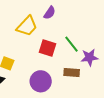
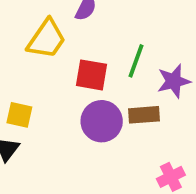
green line: (71, 44) -> (136, 61), turned 66
purple circle: (41, 81) -> (102, 121), moved

